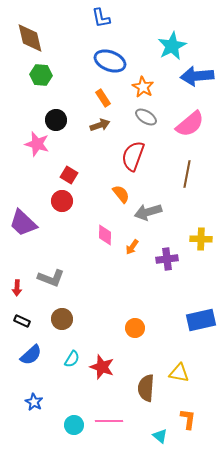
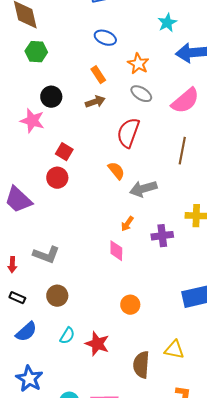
cyan star: (172, 46) -> (167, 23), size x0.7
blue ellipse: (110, 61) -> (105, 38), size x0.7
pink diamond: (105, 235) -> (116, 251), moved
blue star: (34, 402) -> (29, 379), size x1.5

